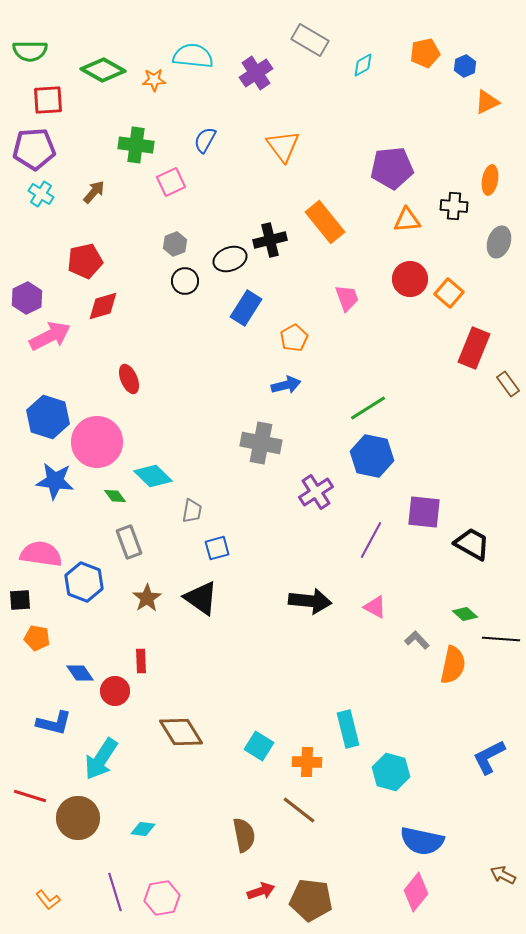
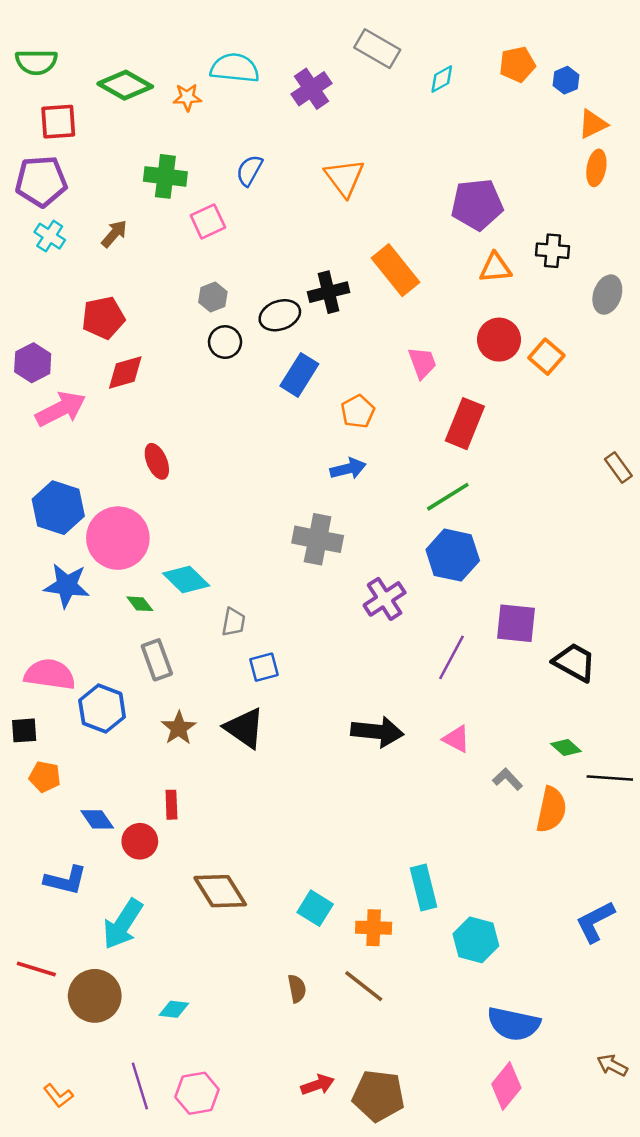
orange ellipse: (490, 180) -> (596, 168), moved
red rectangle: (474, 348) -> (465, 424), moved
brown semicircle: (244, 835) -> (297, 989), moved, size x0.7

